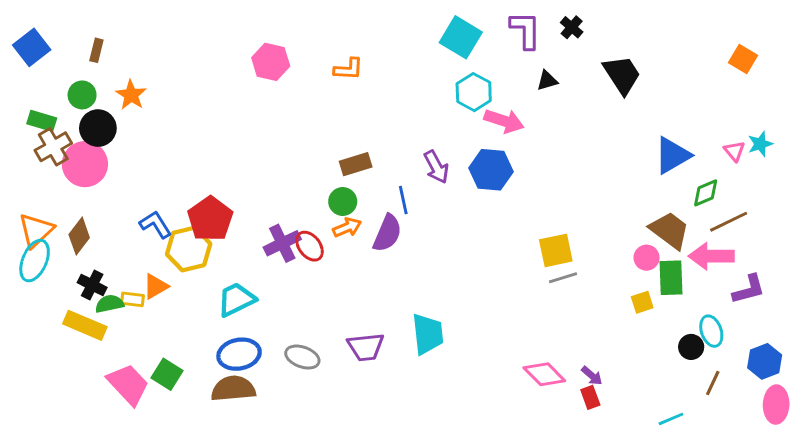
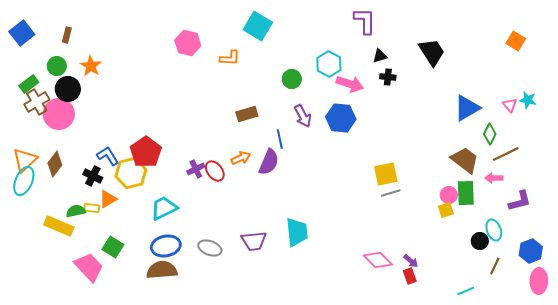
black cross: (572, 27) -> (388, 77), moved, turned -35
cyan square: (461, 37) -> (258, 26), moved
orange L-shape: (348, 69) -> (230, 58), moved
green rectangle: (42, 121) -> (29, 84), turned -54
cyan star: (760, 144) -> (528, 100), turned 30
green diamond: (706, 193) -> (490, 134), turned -40
green circle: (343, 202) -> (292, 79), moved
purple cross: (282, 243) -> (196, 169), size x0.7
pink arrow: (711, 256) -> (494, 178), size x0.6
pink circle: (647, 258) -> (449, 195), moved
black cross: (92, 285) -> (93, 176), moved
green square: (167, 374) -> (113, 247), moved

